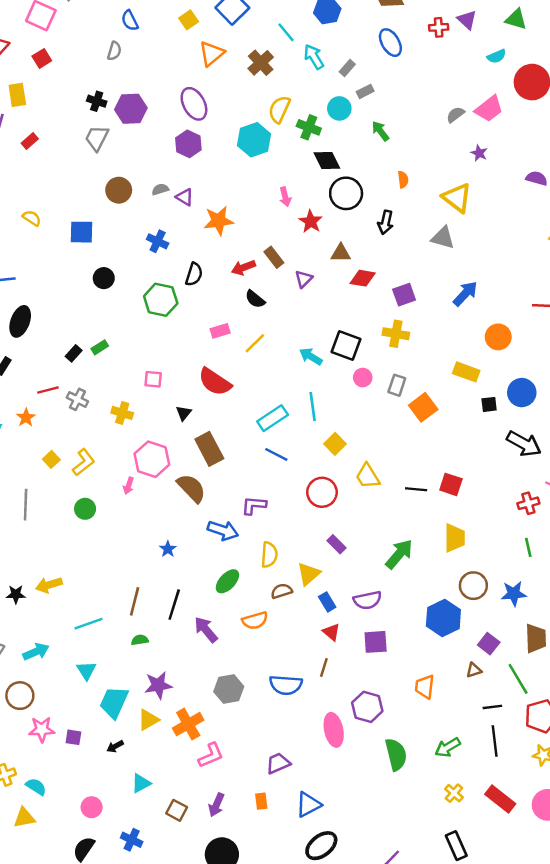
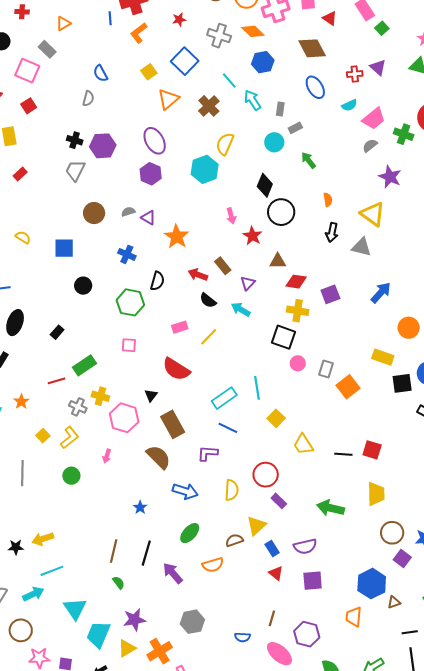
cyan semicircle: (497, 56) -> (349, 105), moved
gray rectangle: (347, 68) -> (280, 109), turned -32
pink trapezoid: (489, 109) -> (374, 119), moved
green cross: (309, 127) -> (404, 134), moved
purple star: (479, 153) -> (390, 177), size x1.6
black diamond: (327, 160) -> (265, 185), turned 50
orange star: (219, 221) -> (177, 237), turned -30
black arrow: (386, 222) -> (332, 232), moved
red arrow: (243, 268) -> (198, 275), turned 42
yellow cross: (396, 334) -> (298, 311), moved
green rectangle: (100, 347) -> (84, 365), moved, size x1.6
black rectangle: (74, 353) -> (57, 332), moved
cyan arrow: (311, 356) -> (241, 309), moved
pink square: (153, 379) -> (129, 345), moved
red line: (48, 390) -> (57, 381), moved
gray cross: (77, 399) -> (78, 407), moved
black square: (489, 404) -> (402, 383), size x1.5
pink hexagon: (152, 459) -> (124, 418), moved
red circle: (322, 492) -> (266, 475), moved
purple L-shape: (254, 505) -> (208, 453), moved
green arrow: (399, 554) -> (331, 508), turned -116
yellow semicircle: (269, 555) -> (232, 490), moved
blue hexagon: (443, 618) -> (372, 584), moved
cyan line: (89, 624) -> (52, 571), moved
green semicircle: (140, 640) -> (119, 583), turned 64
purple square: (489, 644) -> (402, 558), moved
brown line: (324, 667) -> (272, 618), moved
cyan triangle: (86, 671) -> (75, 609), size x1.4
blue semicircle: (286, 685) -> (242, 637), moved, size x0.6
pink ellipse: (334, 730) -> (279, 654), turned -36

